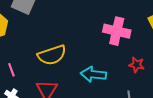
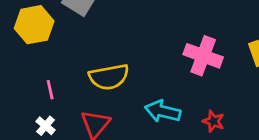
red star: (137, 65) -> (213, 121), moved

